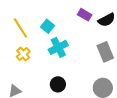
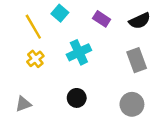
purple rectangle: (85, 15) -> (102, 19), moved
cyan square: (47, 26) -> (60, 13), moved

